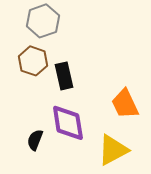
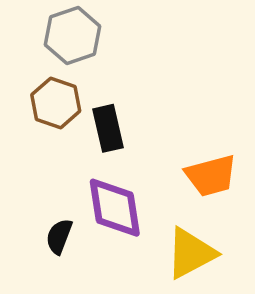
orange trapezoid: (125, 104) -> (211, 176), turned -80

